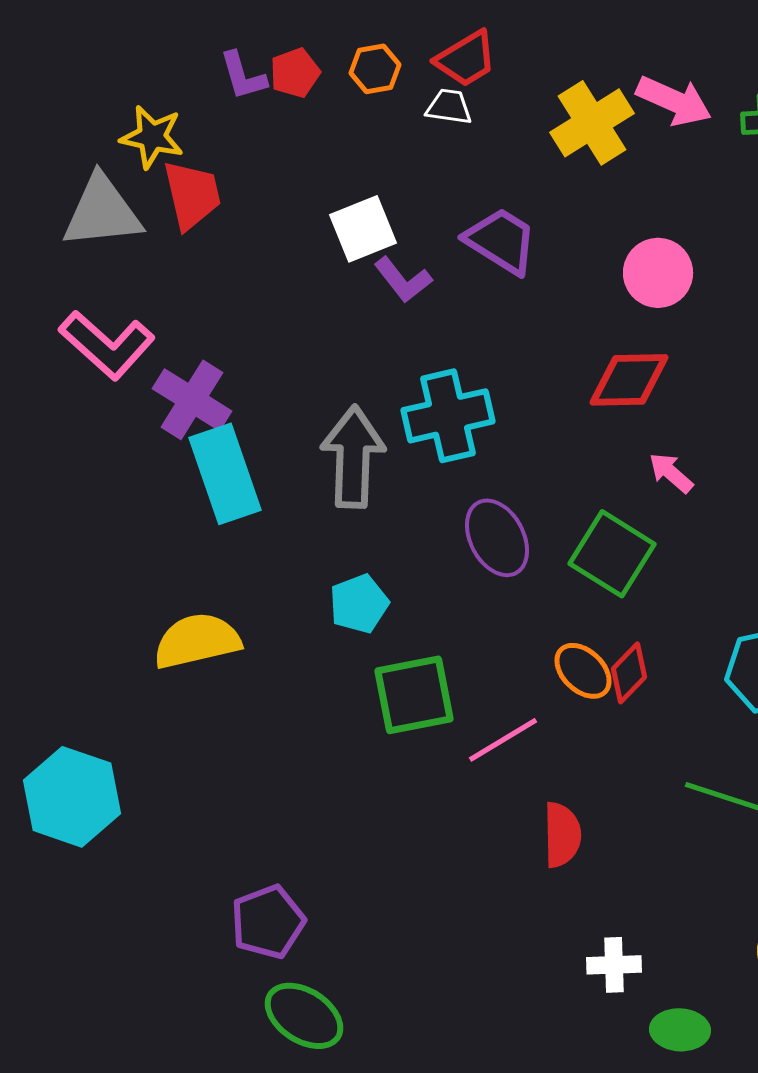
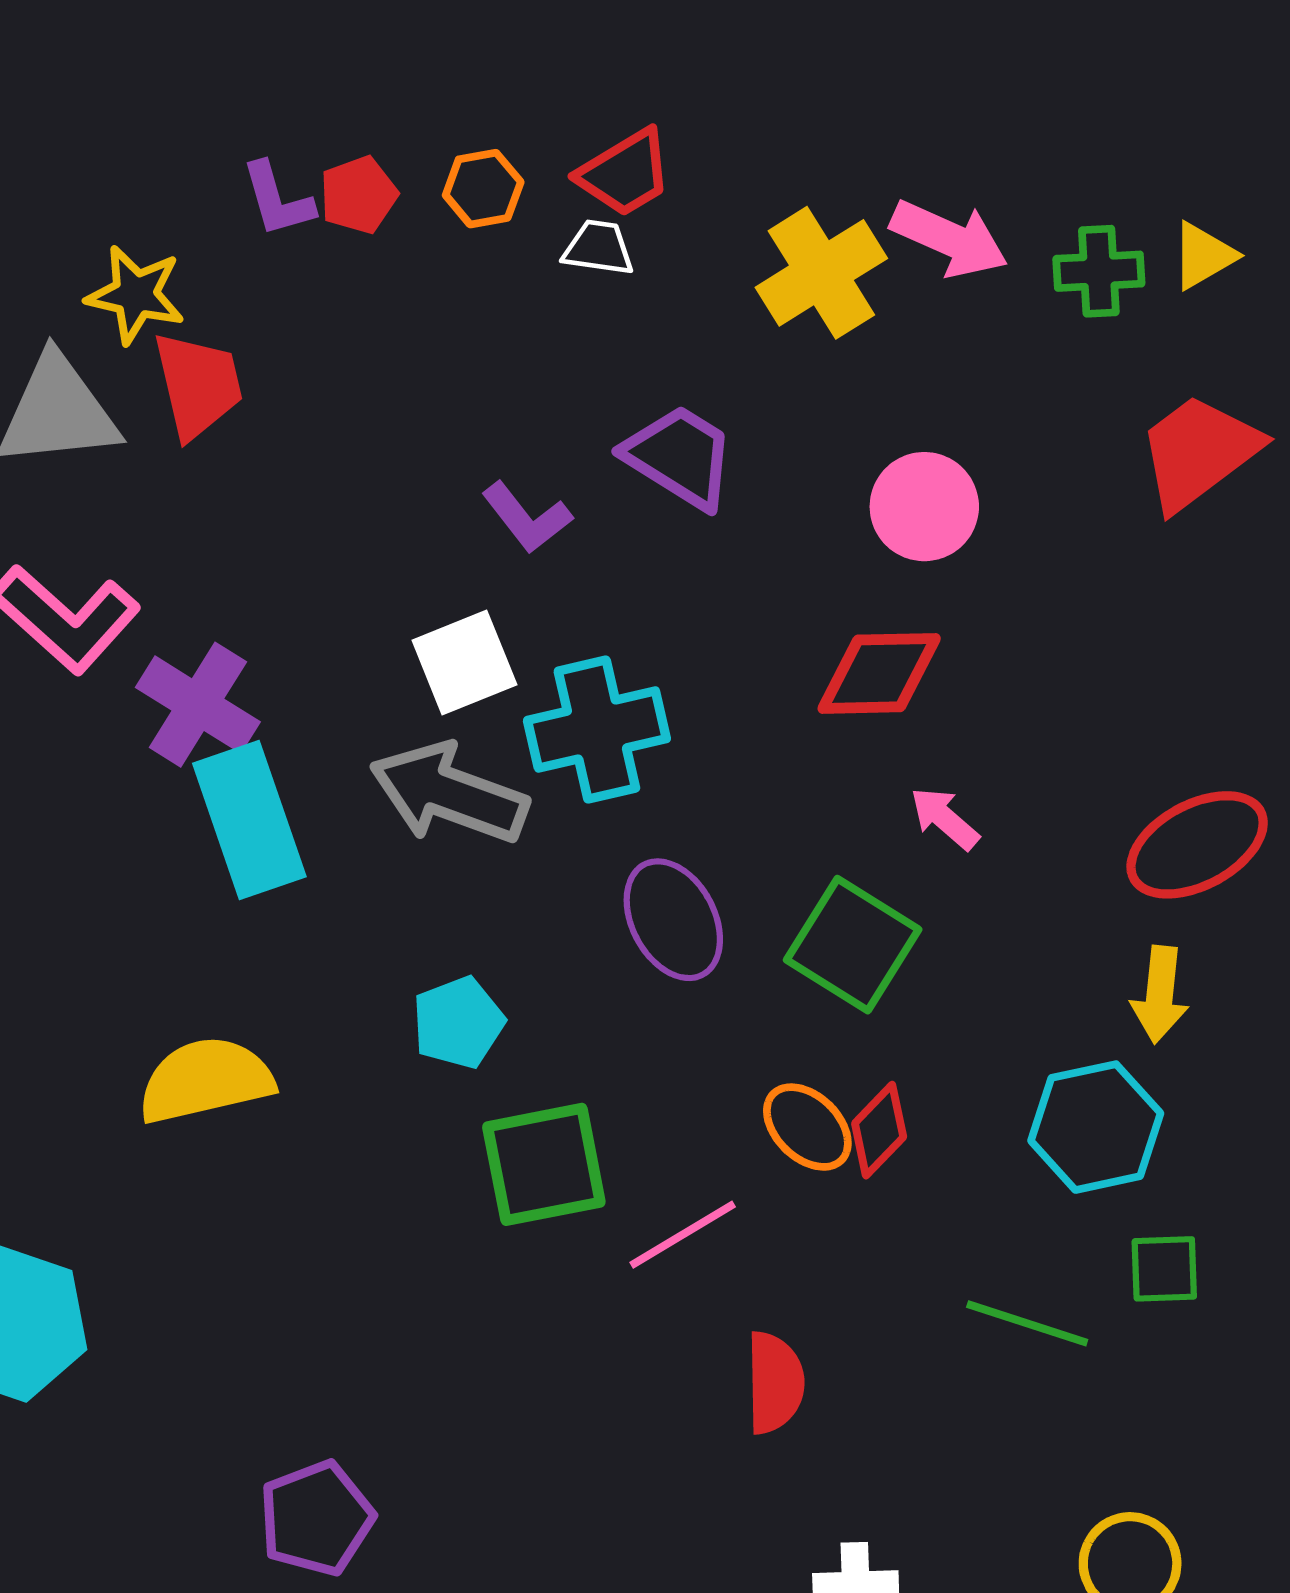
white square: (363, 229) -> (464, 662), moved
gray arrow: (353, 457) -> (449, 793), turned -72

